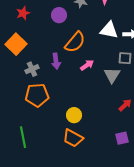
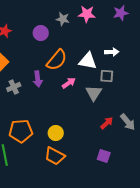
white triangle: (109, 30) -> (88, 61), moved
orange pentagon: (37, 95) -> (21, 131), moved
purple square: (122, 138) -> (104, 156), turned 32

